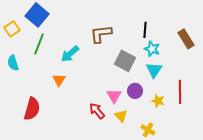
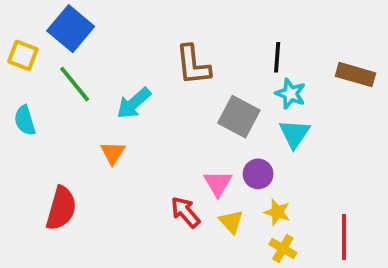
yellow square: (12, 29) -> (23, 55), turned -35
brown L-shape: (101, 34) -> (193, 65), turned -90
brown rectangle: (186, 39) -> (356, 75), turned -42
green line: (39, 44) -> (75, 84), turned -60
red line: (180, 92) -> (344, 237), moved
yellow star: (158, 101) -> (277, 212), moved

